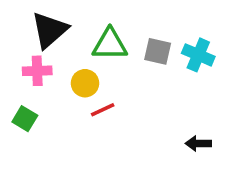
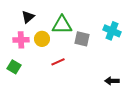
black triangle: (50, 30) -> (28, 17), size x0.6
gray square: (158, 51) -> (82, 39), moved
yellow circle: (85, 83) -> (42, 39), moved

